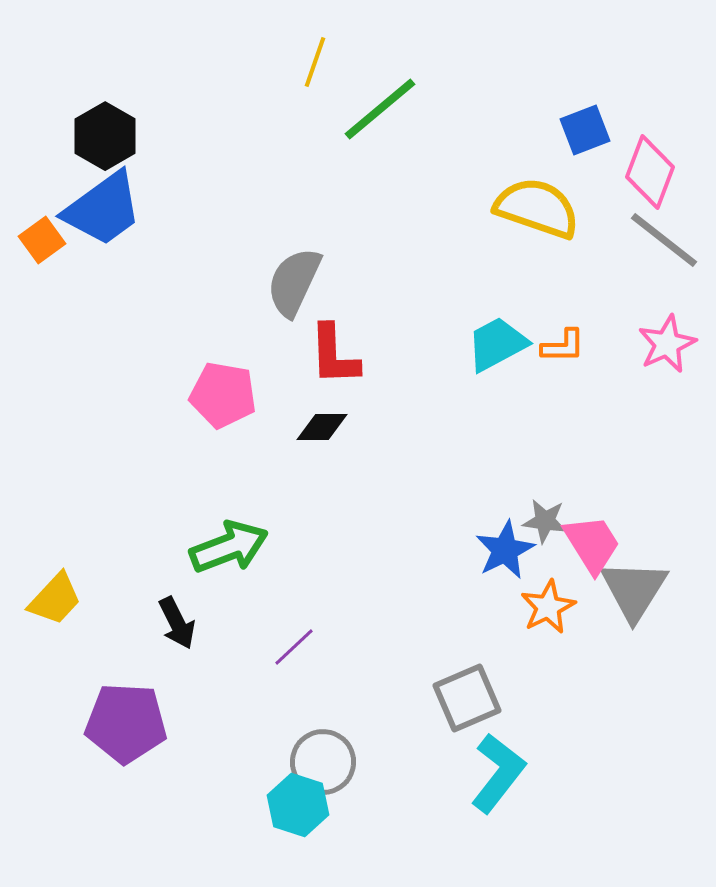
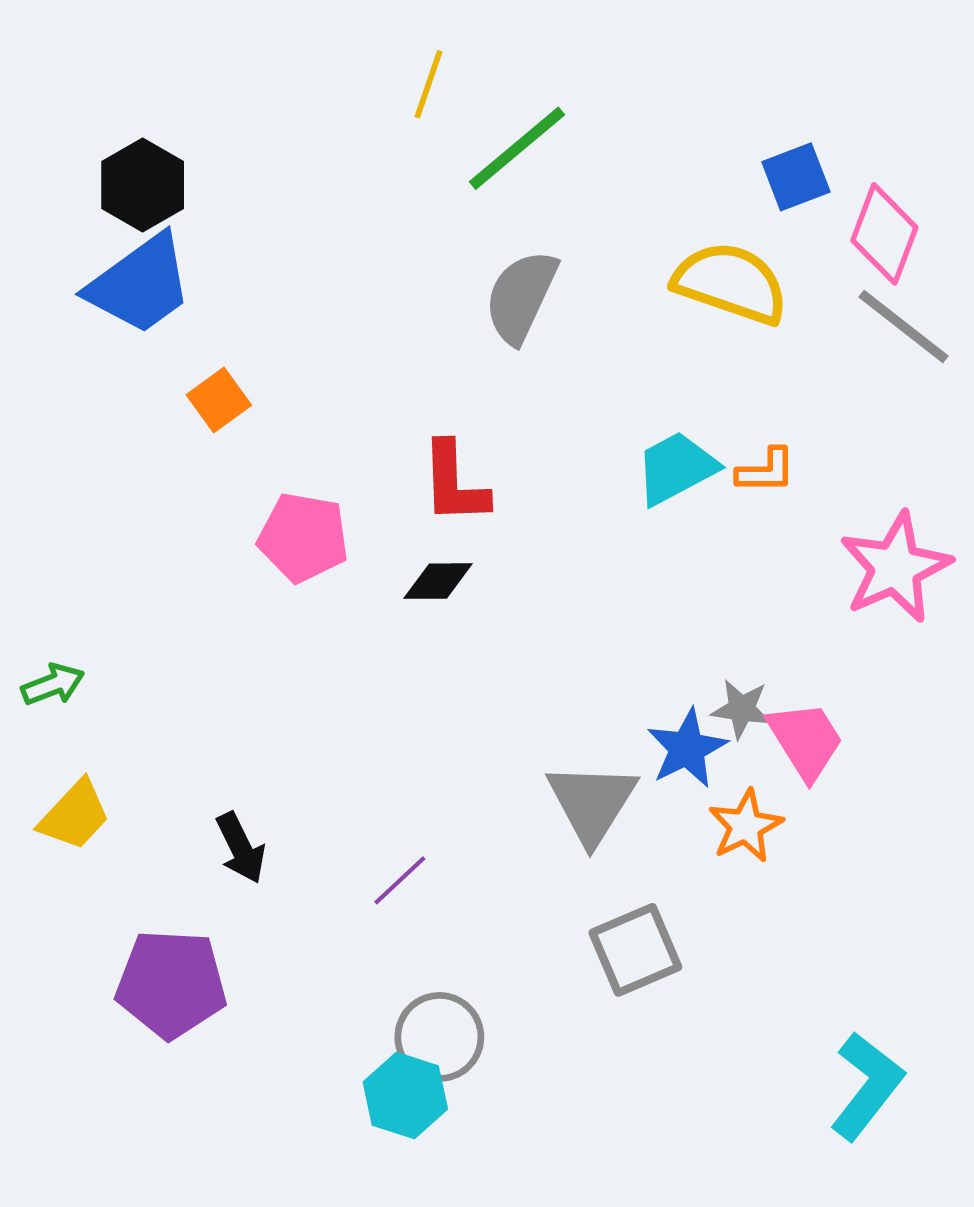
orange square: (42, 240) -> (219, 400), moved
gray semicircle: (294, 282) -> (521, 297), moved
pink star: (667, 344) -> (895, 567), moved, size x1.4
green arrow: (229, 547) -> (53, 684), moved, size x0.6
gray triangle: (634, 590) -> (592, 803), moved
cyan L-shape: (498, 773) -> (867, 1086), moved

